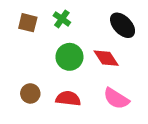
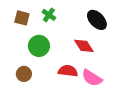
green circle: (69, 57) -> (39, 46), moved
red semicircle: (68, 99) -> (68, 71), moved

